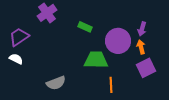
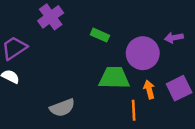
purple arrow: (142, 29) -> (174, 38), turned 64
orange arrow: (141, 47) -> (149, 90), moved

